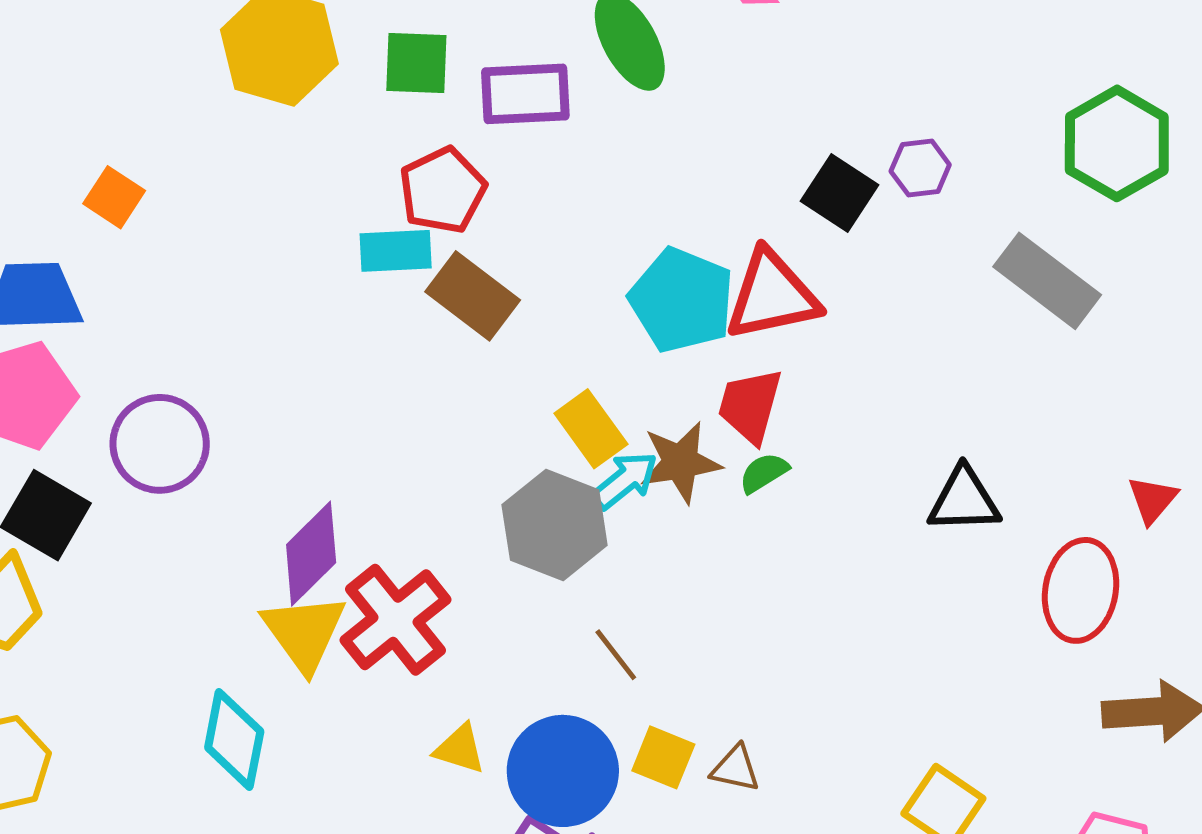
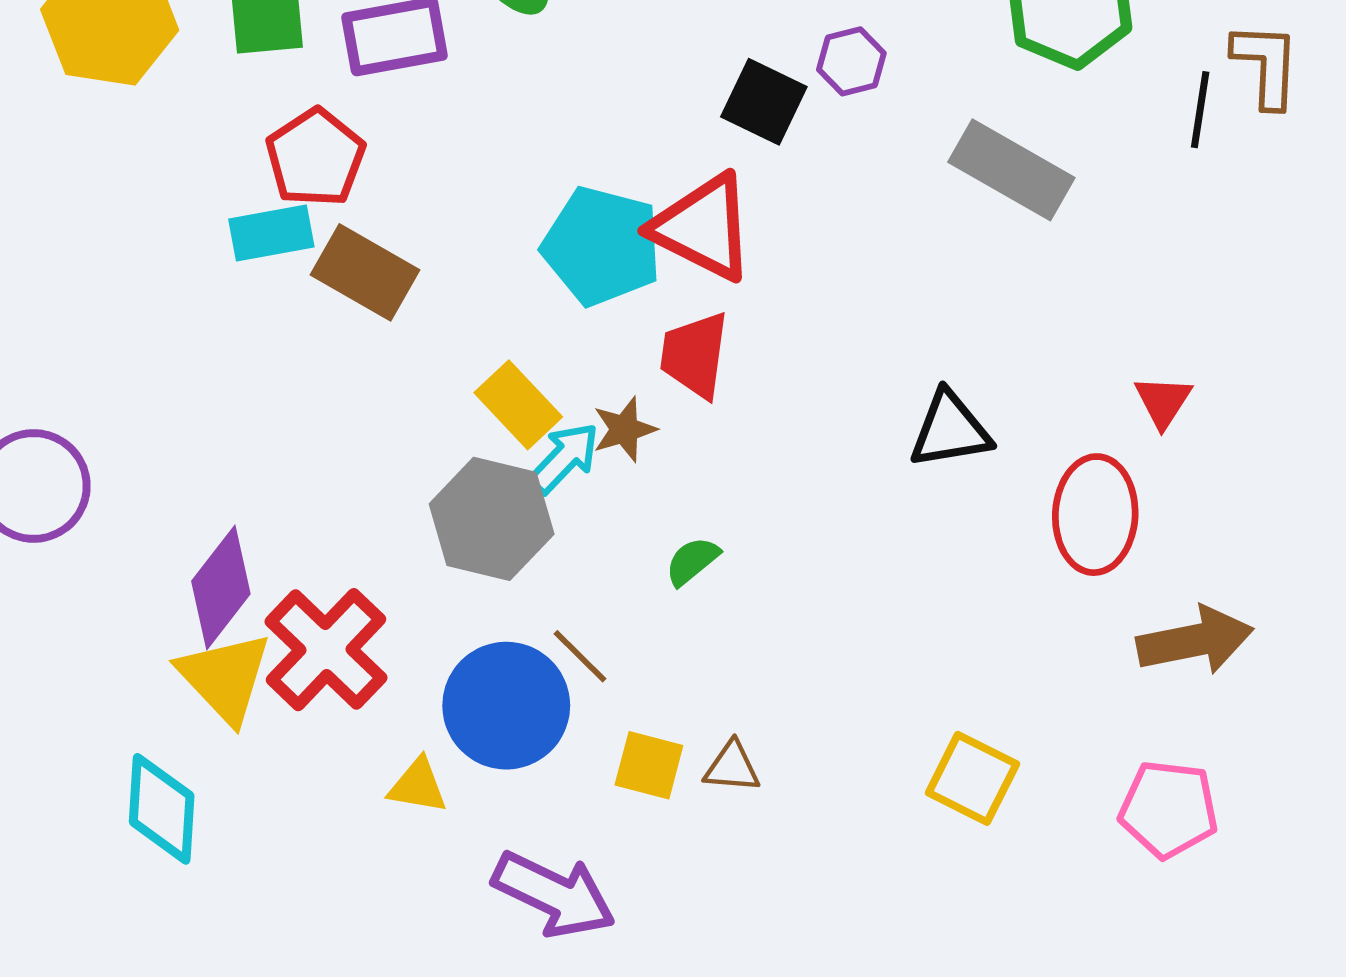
red triangle: (772, 295) -> (703, 227), turned 46
brown star: (680, 462) -> (624, 429), size x0.7
green semicircle: (764, 473) -> (692, 561), moved
blue circle: (563, 771) -> (506, 706), moved

